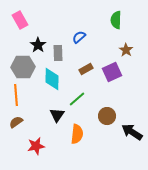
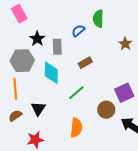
green semicircle: (116, 20) -> (98, 19), moved
purple square: (112, 72) -> (124, 93), moved
black triangle: (57, 115) -> (38, 109), moved

